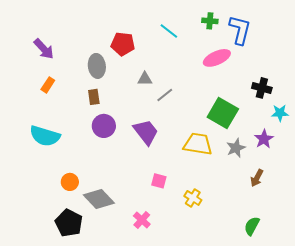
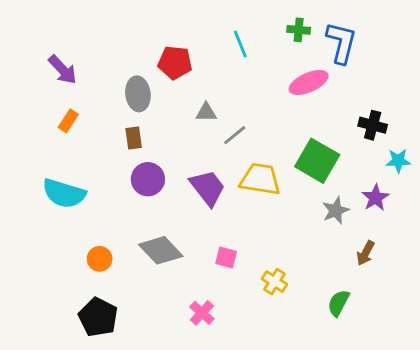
cyan line: (169, 31) -> (240, 44), turned 30
yellow trapezoid: (198, 144) -> (260, 179), moved
gray diamond: (99, 199) -> (161, 250), moved
green semicircle: (252, 226) -> (338, 303), moved

